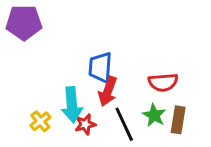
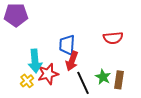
red semicircle: (163, 82) -> (113, 38), moved
cyan arrow: (72, 105) -> (35, 61), moved
red star: (85, 124) -> (48, 74), moved, size x1.5

